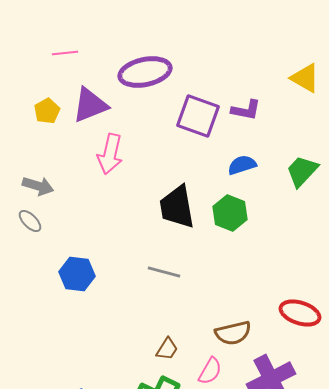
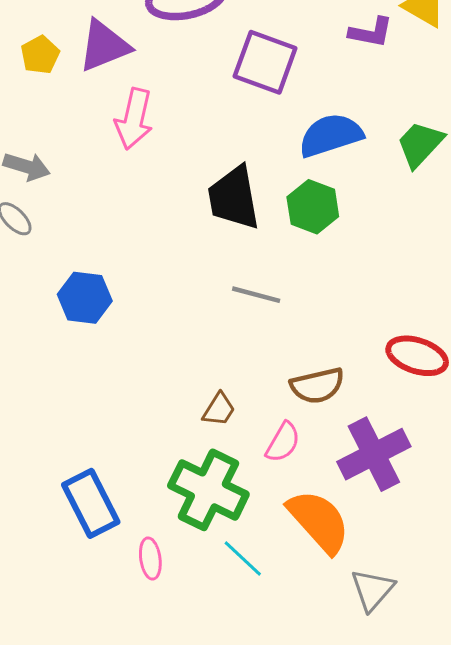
purple L-shape: (246, 110) -> (371, 32), moved
blue semicircle: (242, 165) -> (331, 135), size x1.5
gray line: (164, 272) -> (256, 295), moved

